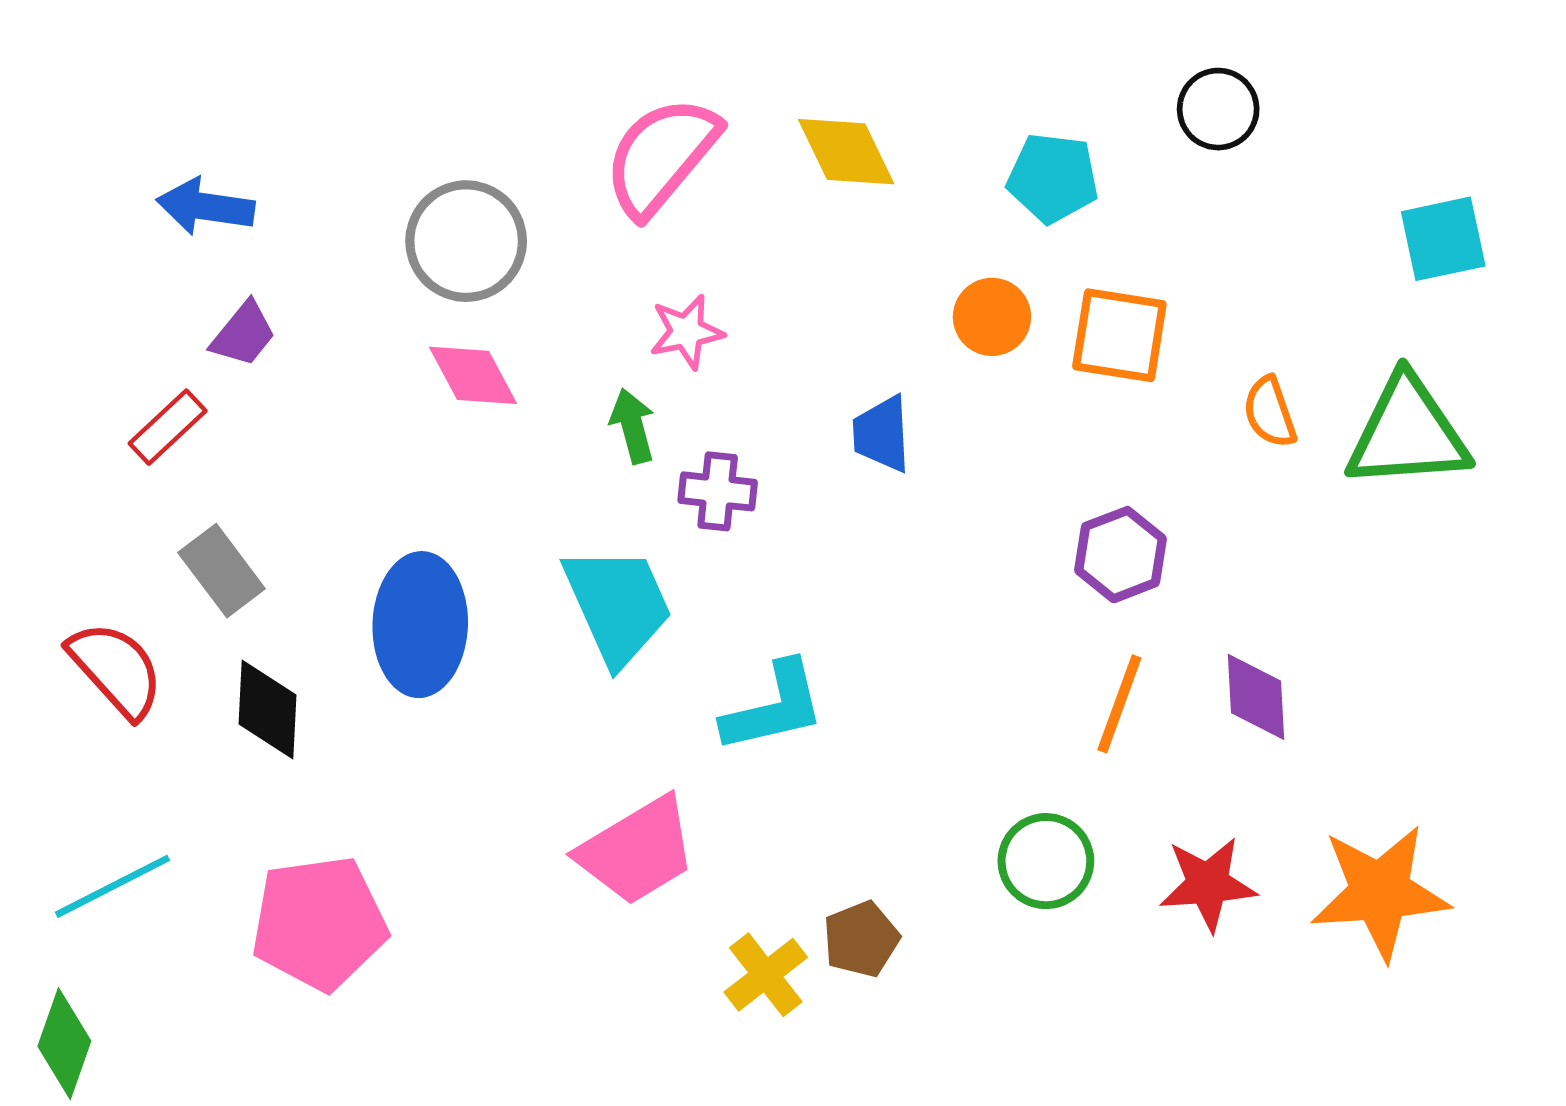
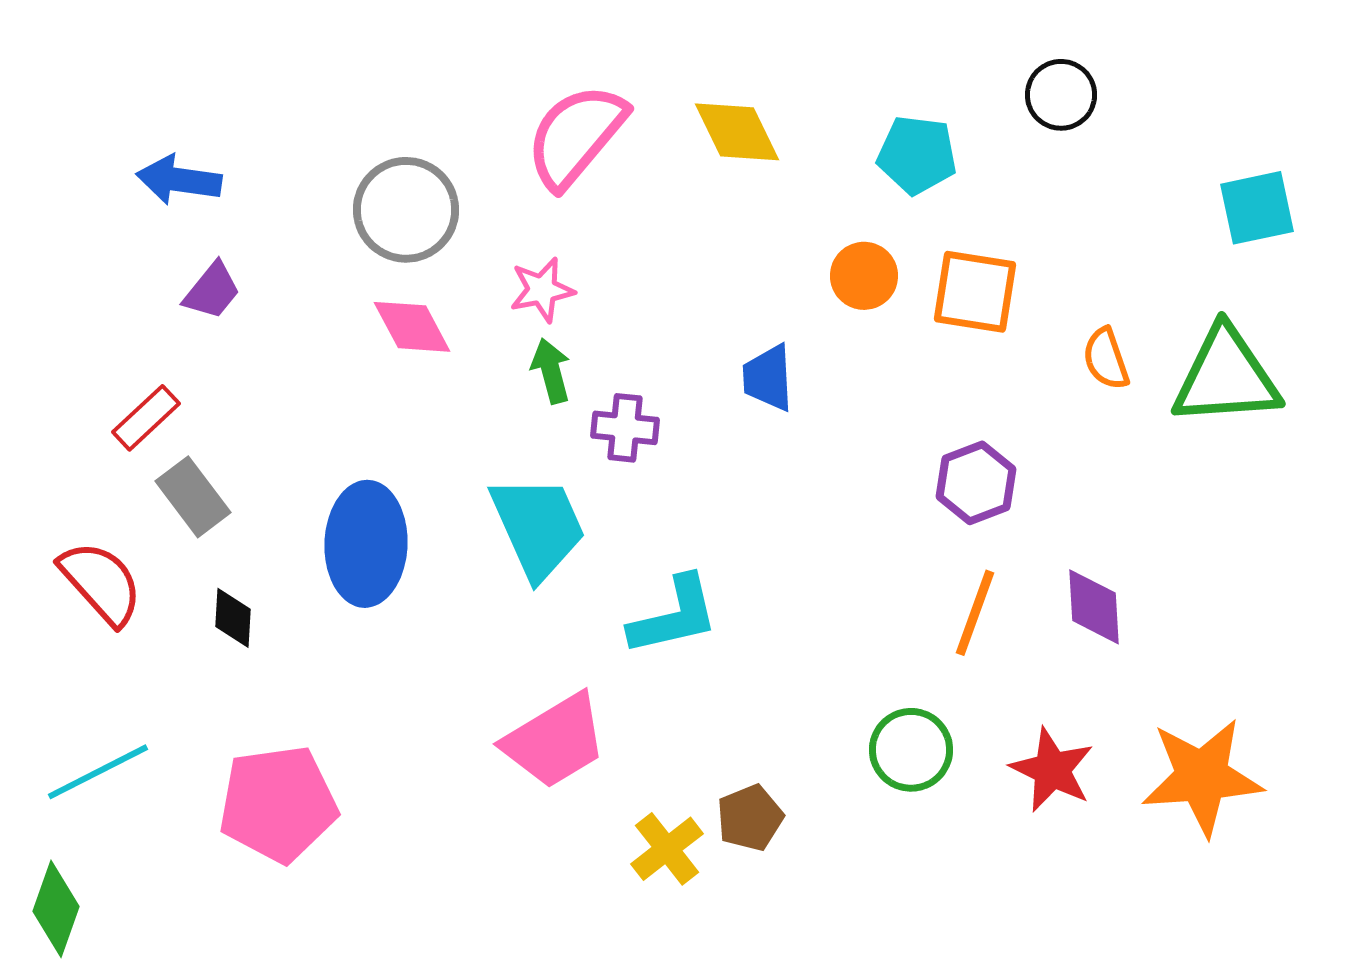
pink star: (687, 332) -> (542, 290), moved
red rectangle: (168, 427) -> (146, 418), moved
black diamond: (268, 710) -> (233, 618), size x0.7
red star: (1208, 884) -> (1052, 770), turned 30

